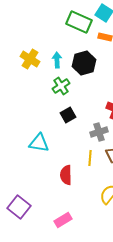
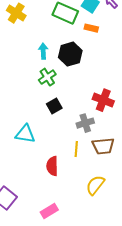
yellow cross: (30, 59) -> (16, 13), moved

